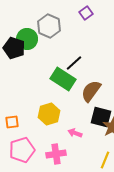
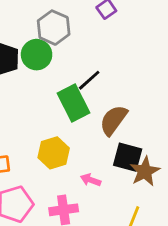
green circle: (27, 39) -> (37, 55), moved
green rectangle: (63, 79) -> (74, 103), turned 30

